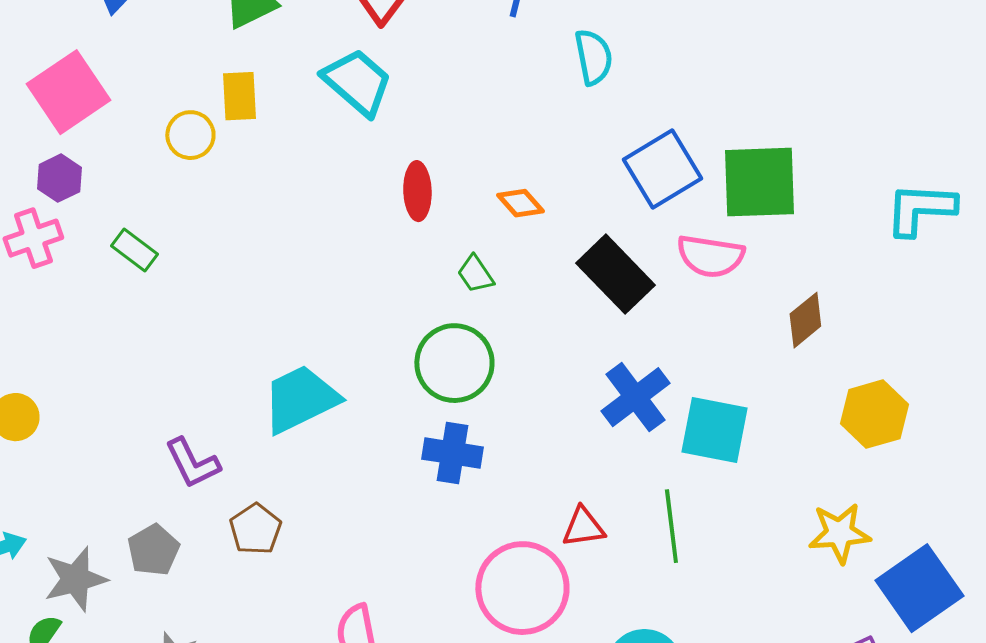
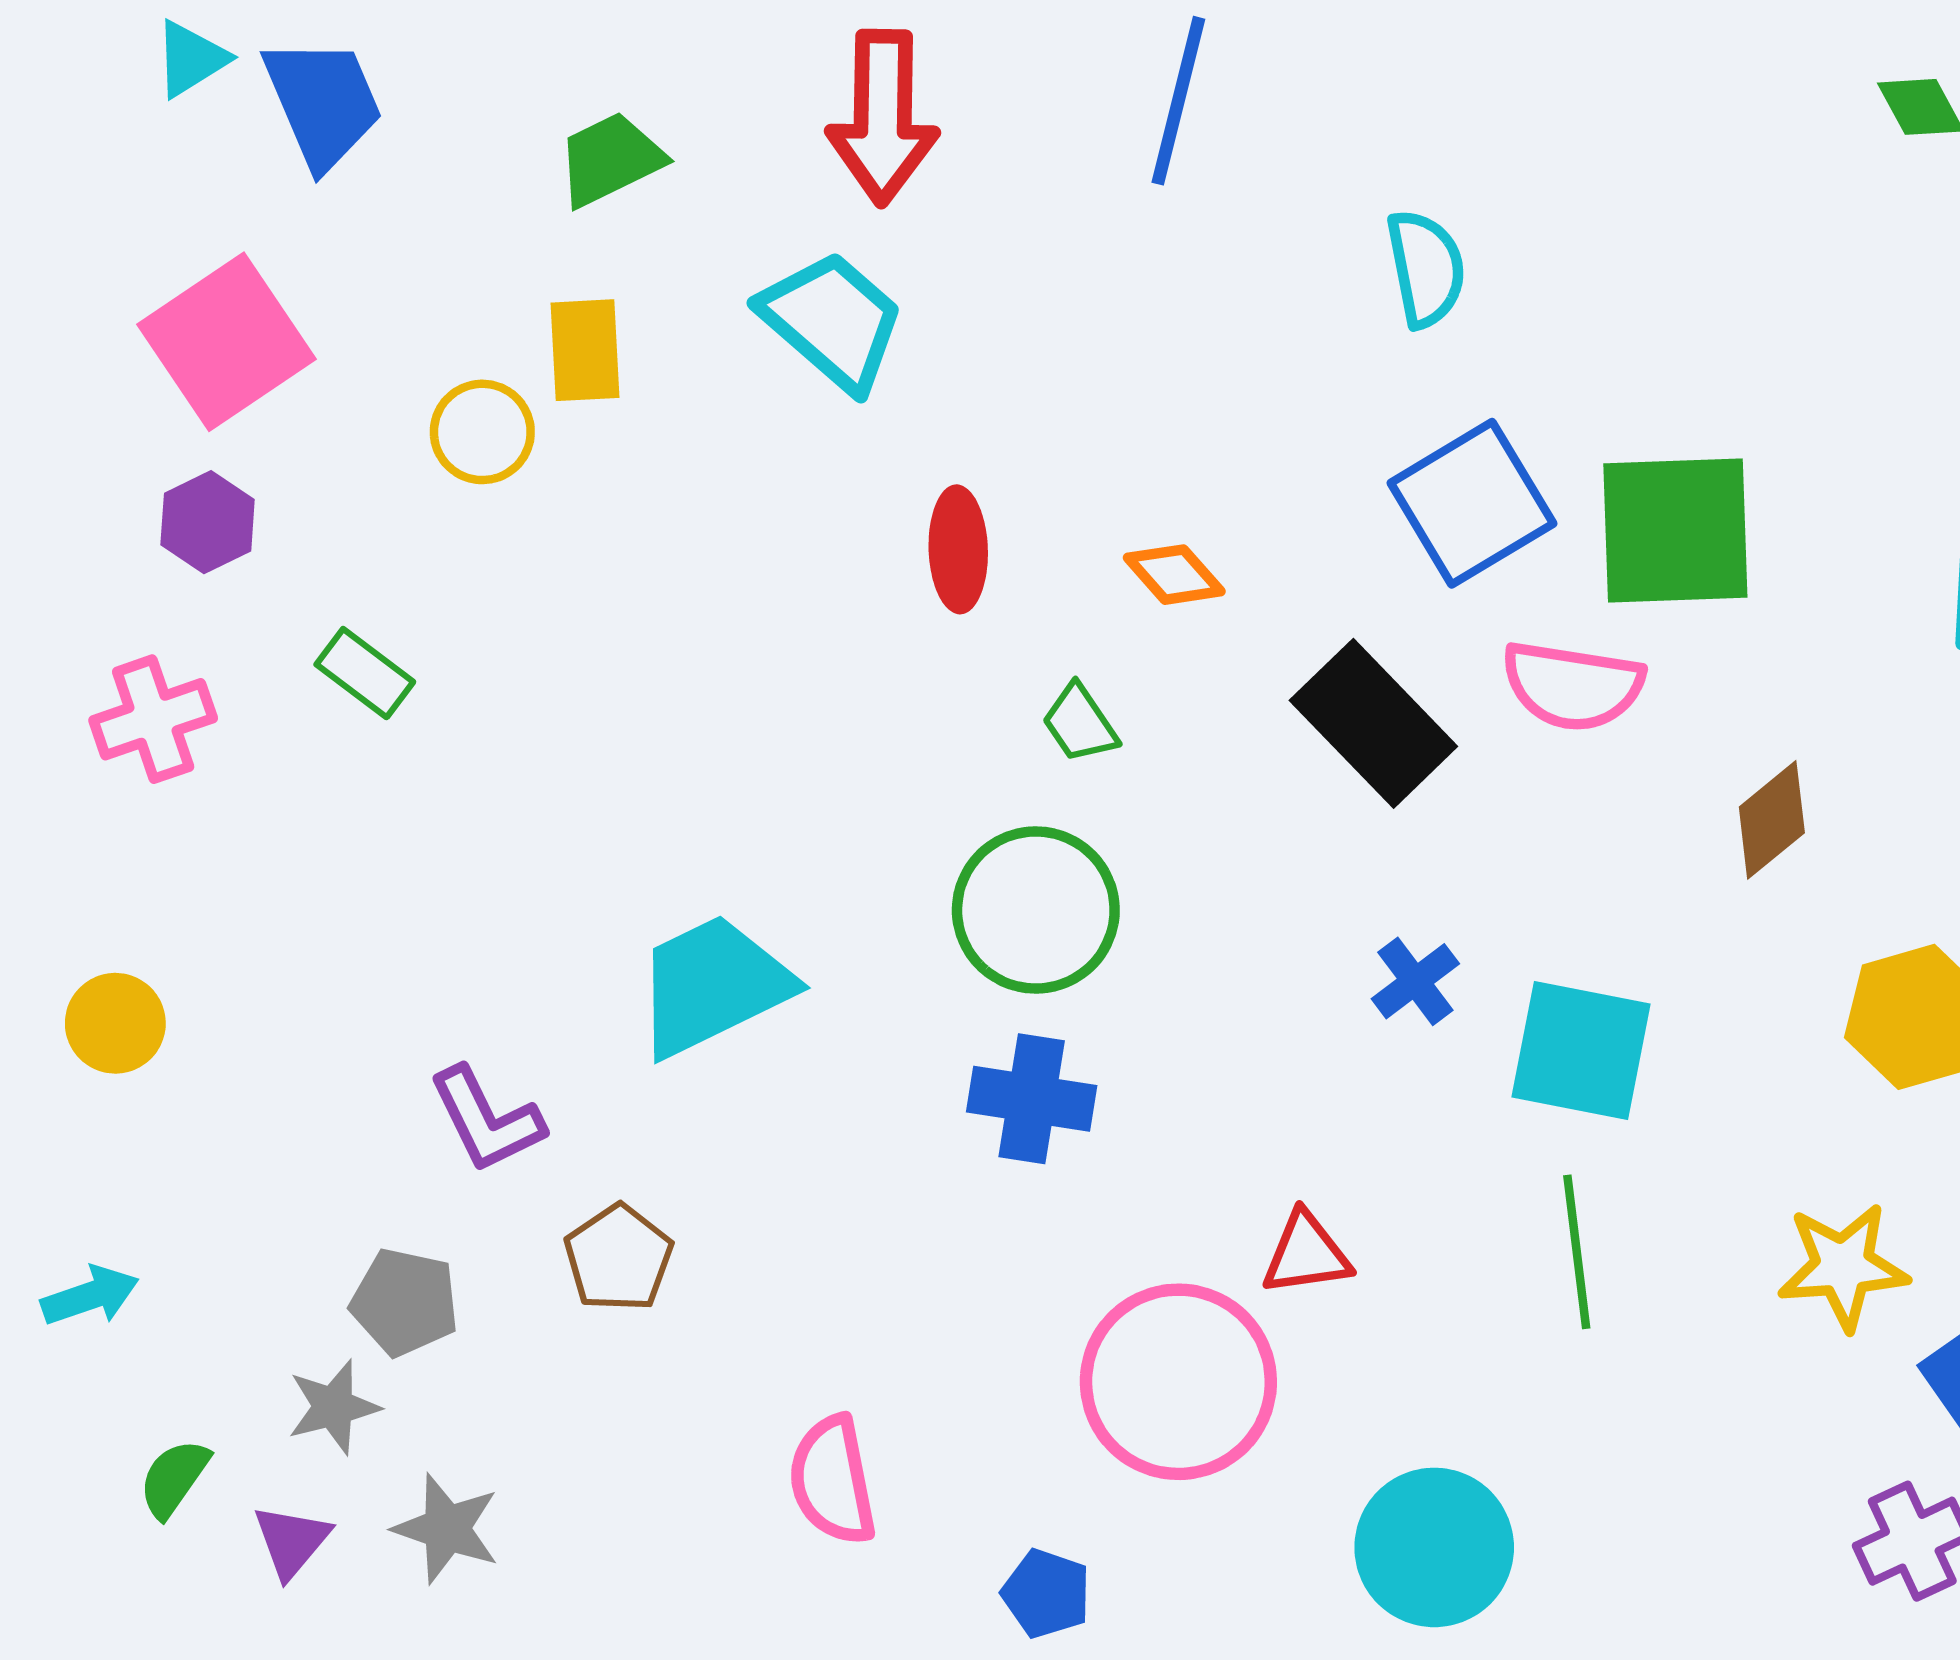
cyan semicircle: (593, 57) -> (1426, 268), moved
pink cross: (33, 238) -> (153, 719), moved
blue cross: (635, 397) -> (1415, 981), size x0.6
green line: (671, 526) -> (1577, 1252), moved
gray pentagon: (153, 550) -> (405, 1302), turned -30
gray star: (75, 579) -> (333, 1407), moved, size x0.7

